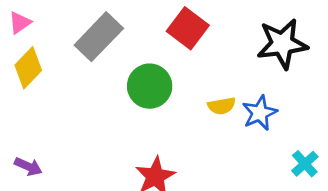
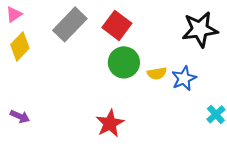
red square: (188, 28) -> (117, 25), moved
green circle: (150, 86) -> (124, 62), moved

